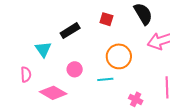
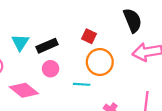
red square: (106, 19) -> (89, 36), moved
black rectangle: (70, 31) -> (47, 46), moved

